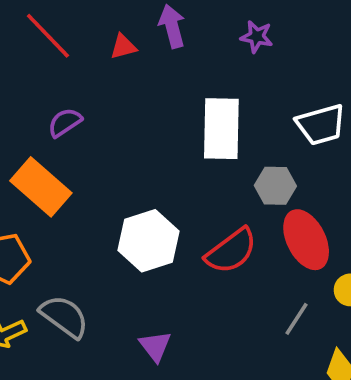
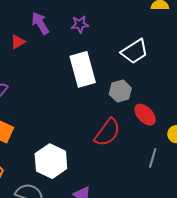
purple star: (257, 37) -> (80, 24), moved
red ellipse: (306, 240) -> (145, 115), size x0.7
white hexagon: (148, 241) -> (51, 161), moved

